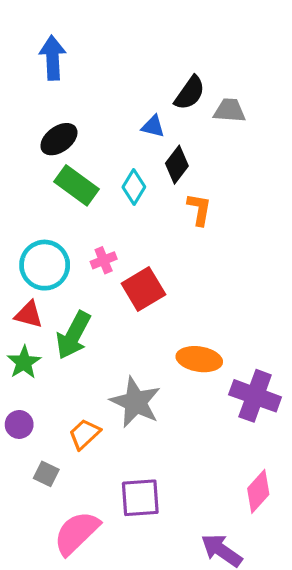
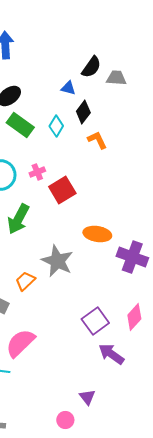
orange L-shape: (199, 209) -> (97, 140), turned -35
purple square: (140, 498) -> (95, 321), moved, turned -32

